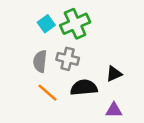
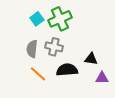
black triangle: (114, 74) -> (91, 59), turned 32
purple triangle: (114, 110) -> (102, 78), moved

